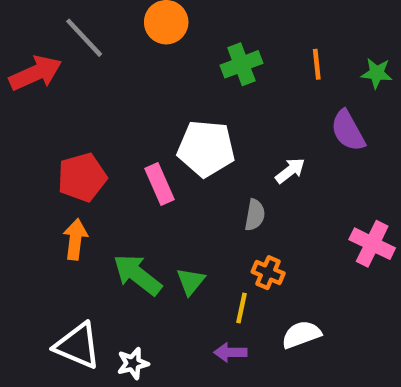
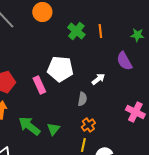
green cross: (241, 64) -> (76, 31), turned -30
orange line: (317, 64) -> (100, 31), moved
orange cross: (268, 273) -> (88, 125), turned 32
yellow line: (241, 308) -> (83, 145), moved

